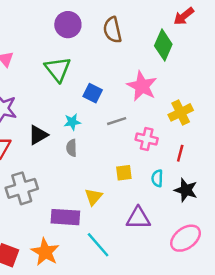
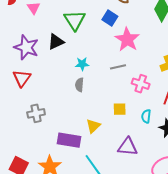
pink star: (142, 86) -> (127, 39), moved
blue square: (93, 93) -> (110, 18), moved
black triangle: (38, 135) -> (56, 42), moved
gray cross: (22, 188) -> (36, 113), size x0.7

